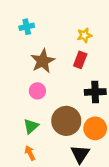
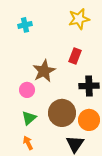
yellow star: (84, 35) -> (79, 19), moved, size x1.5
brown star: (43, 61) -> (44, 71), moved
pink circle: (37, 91) -> (27, 90), moved

